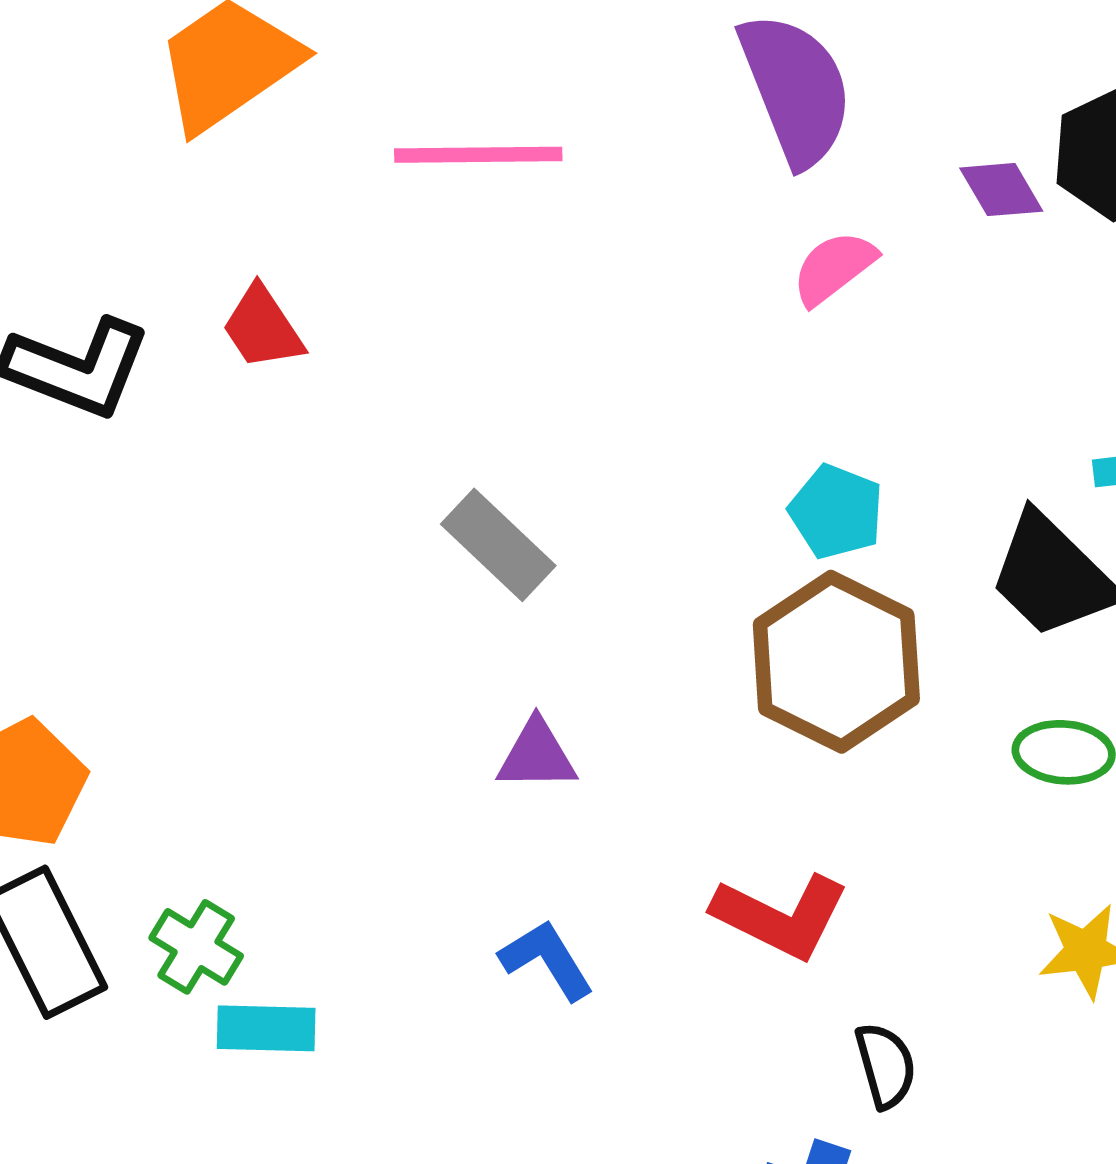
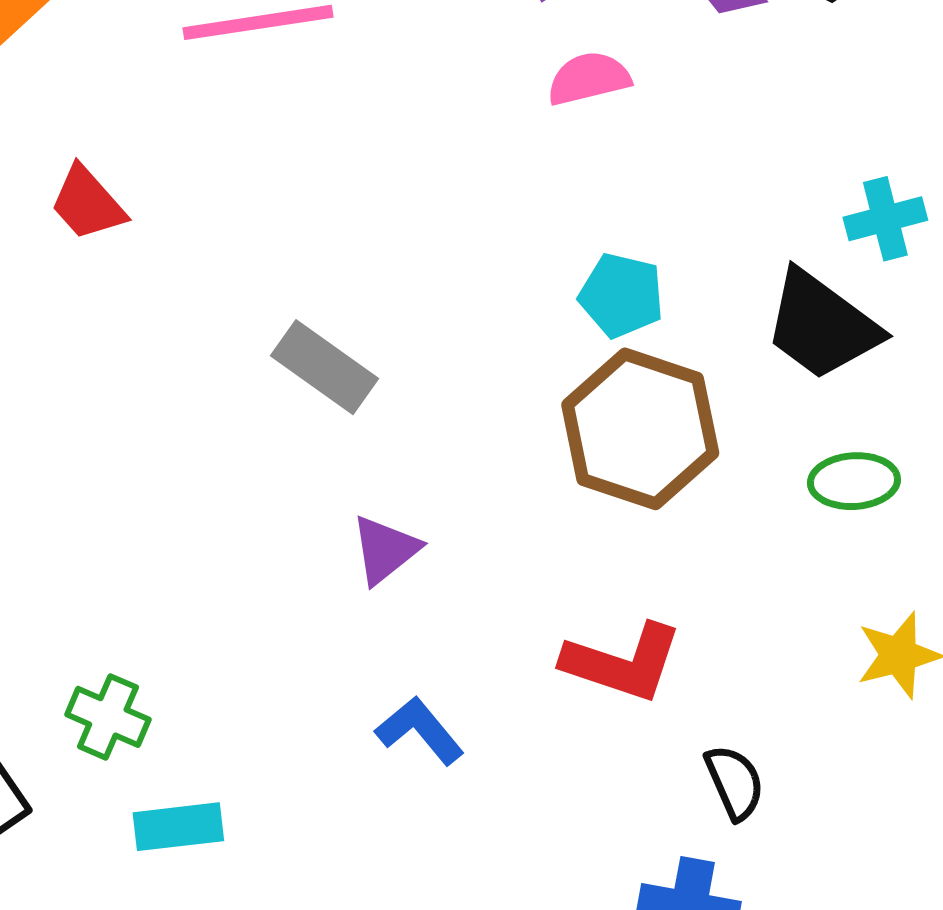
pink semicircle: (834, 268) -> (589, 78), turned 32
purple triangle: (537, 755) -> (385, 550), turned -30
green cross: (196, 947) -> (108, 717), moved

